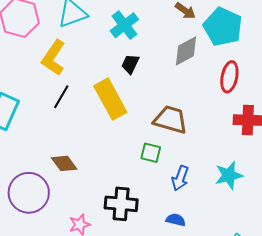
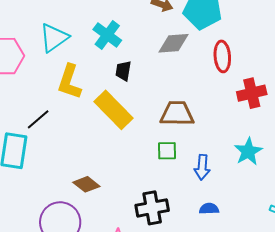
gray diamond: (186, 51) -> (174, 43), turned 40
yellow L-shape: (53, 58) -> (69, 82), moved
black line: (61, 97) -> (38, 119), moved, turned 35

